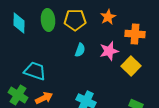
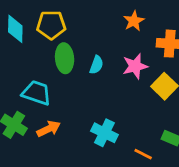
green ellipse: (48, 20) -> (65, 58), moved
yellow pentagon: (75, 20) -> (51, 25), moved

